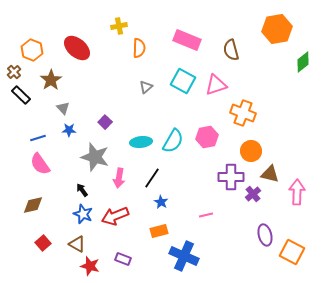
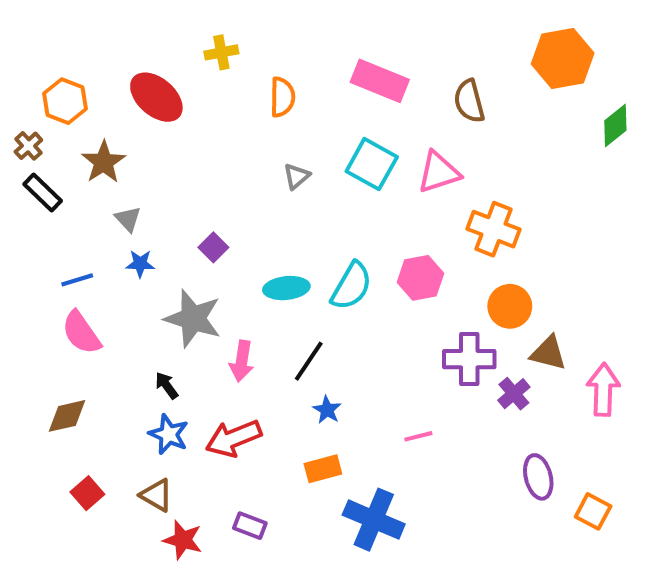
yellow cross: (119, 26) -> (221, 52), moved
orange square: (292, 252) -> (593, 511), size x0.7

